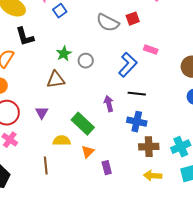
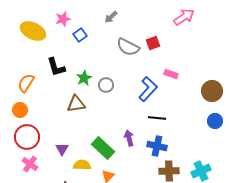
black L-shape: (25, 37) -> (56, 67), moved
purple arrow: (109, 104) -> (129, 138), moved
purple triangle: (42, 113) -> (62, 149), moved

